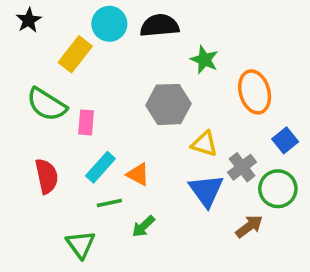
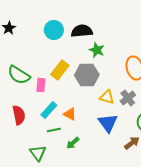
yellow rectangle: (75, 54) -> (60, 70), moved
green star: (204, 60) -> (97, 50), moved
gray cross: (242, 167) -> (128, 98), moved

